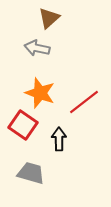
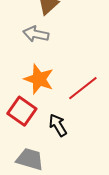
black arrow: (59, 139) -> (58, 125), turned -30

